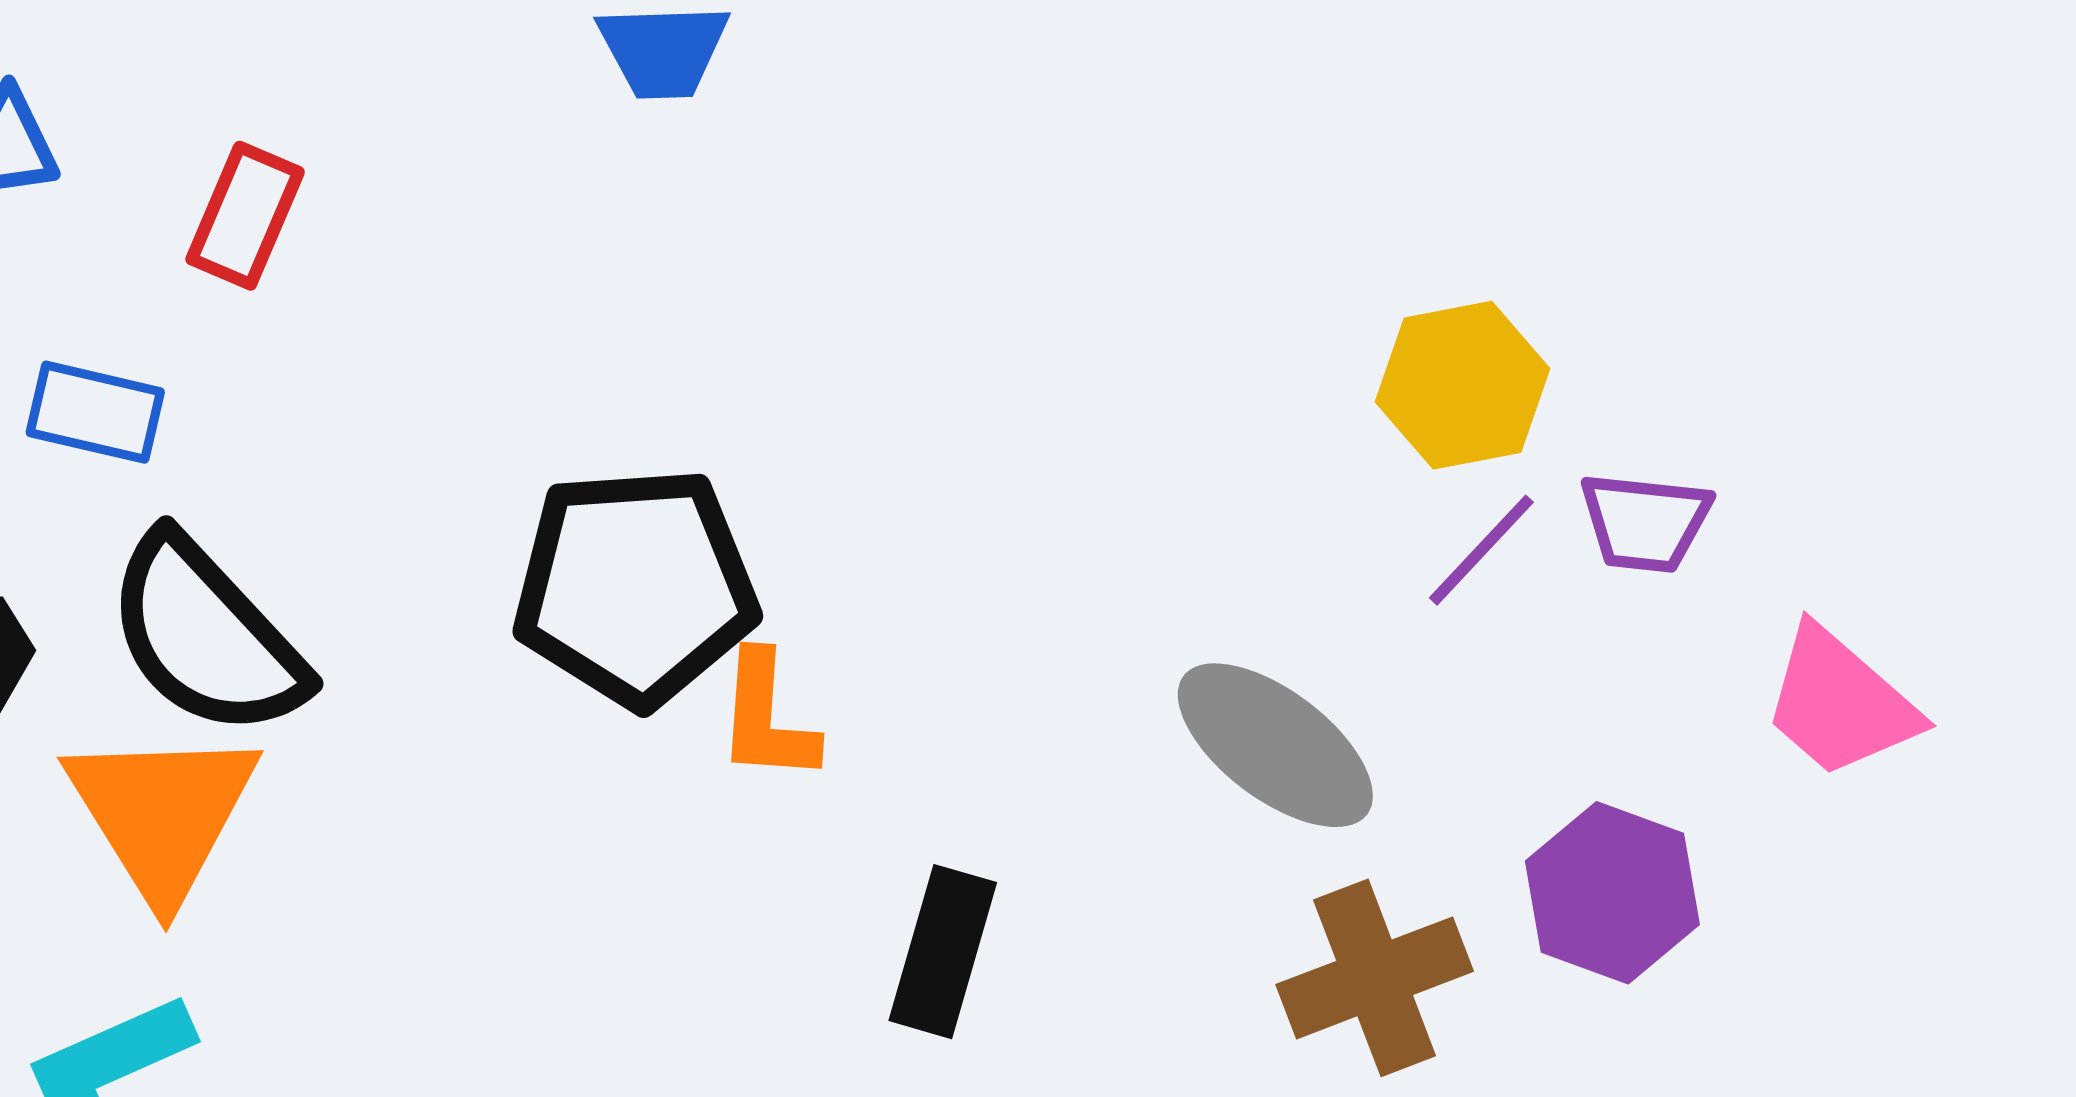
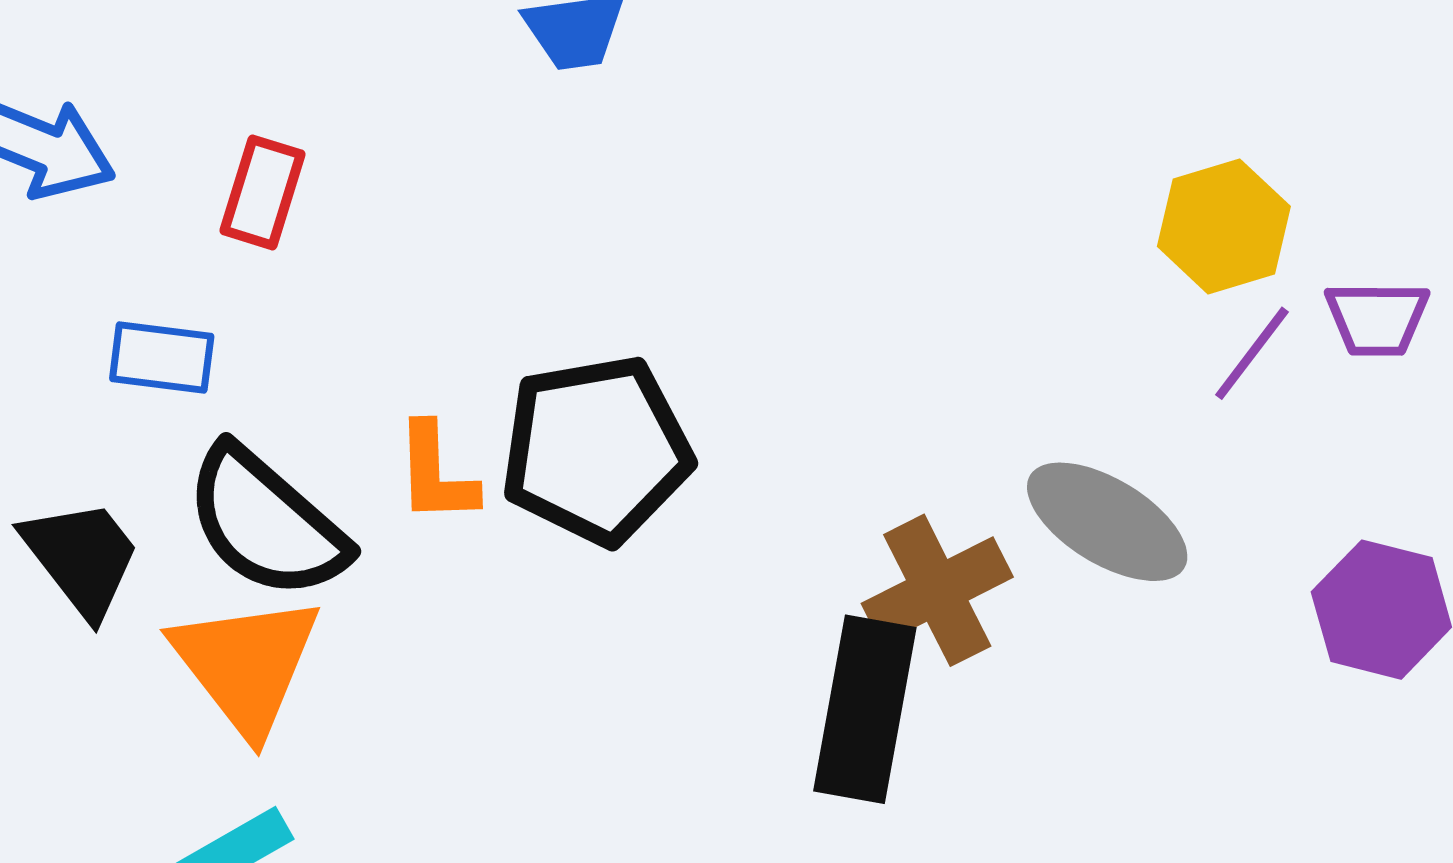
orange L-shape: (767, 717) -> (436, 473), moved
black rectangle: (943, 952) -> (865, 709), size x1.4
brown cross: (1375, 978) -> (937, 590), moved

